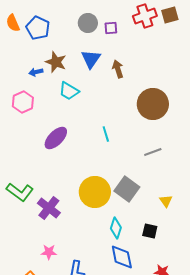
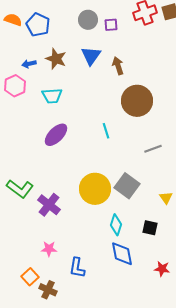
orange semicircle: (13, 23) -> (13, 20), turned 132
blue arrow: (36, 72) -> (29, 64), moved
cyan trapezoid: (69, 91) -> (52, 96), moved, turned -35
pink hexagon: (23, 102) -> (15, 86), moved
brown circle: (153, 104) -> (137, 101), moved

